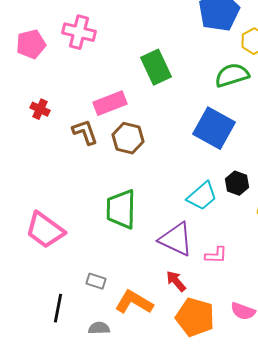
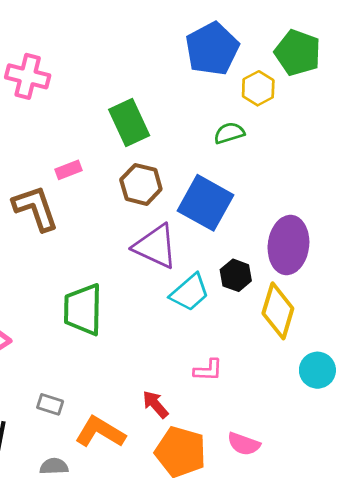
green semicircle: (232, 75) -> (229, 133), size x0.7
pink rectangle: (110, 103) -> (68, 170), size x0.6
brown L-shape: (85, 132) -> (36, 208), size x1.4
brown hexagon: (128, 138) -> (141, 184), moved
purple triangle: (176, 239) -> (155, 246), moved

